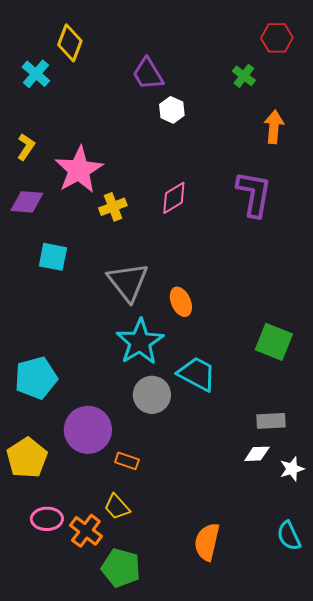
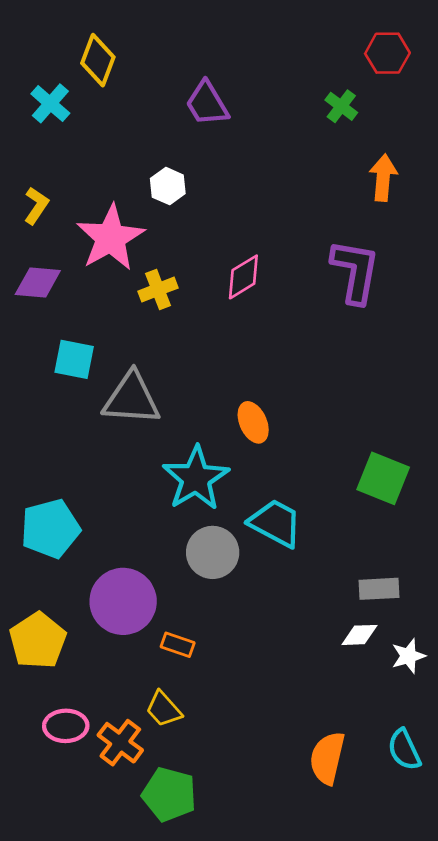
white hexagon: (172, 110) -> (168, 186), moved
gray triangle: (128, 282) -> (131, 399), moved, turned -48
orange semicircle: (207, 542) -> (327, 758), moved

